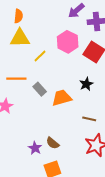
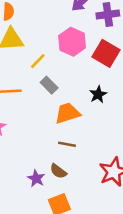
gray rectangle: (40, 89) -> (49, 85), moved
brown line: (89, 119) -> (67, 144), moved

